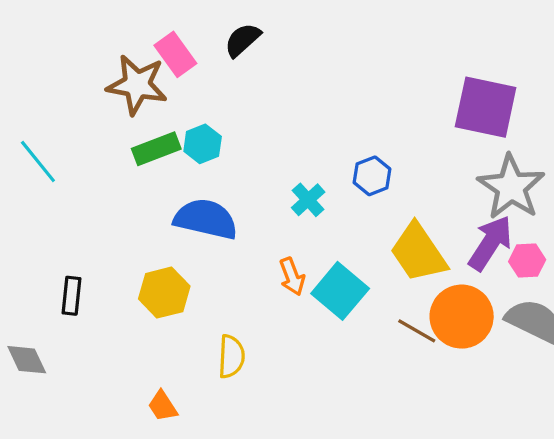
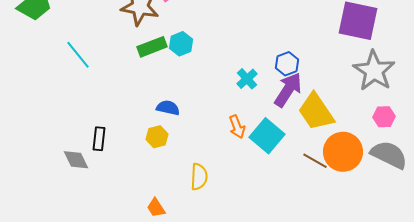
blue semicircle: (206, 219) -> (168, 108), moved, size x0.6
purple arrow: (490, 243) -> (288, 90), moved
yellow hexagon: (164, 293) -> (157, 137), size x0.7
gray diamond: (27, 360) -> (76, 160), moved

